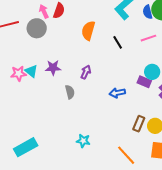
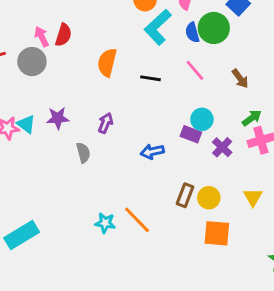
pink line: (148, 38) -> (195, 70), turned 70
black line: (118, 42) -> (150, 78), turned -48
orange line: (126, 155) -> (137, 220), moved

